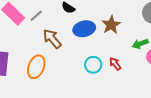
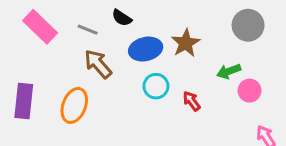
gray line: (36, 16) -> (88, 30), moved, turned 64
cyan circle: (93, 65) -> (156, 86), moved

